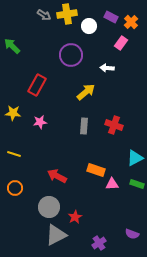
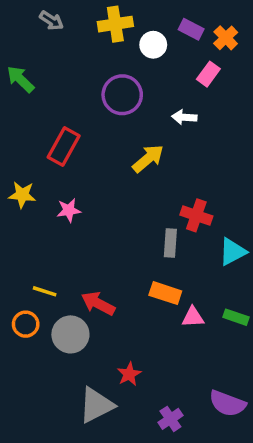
gray arrow: (44, 15) -> (51, 21), moved
gray rectangle: (84, 126) -> (170, 243), moved
yellow line: (14, 154) -> (45, 291), moved
cyan triangle: (135, 158) -> (233, 252), moved
gray circle: (49, 207) -> (70, 334), moved
purple semicircle: (132, 234) -> (227, 403), size x1.5

